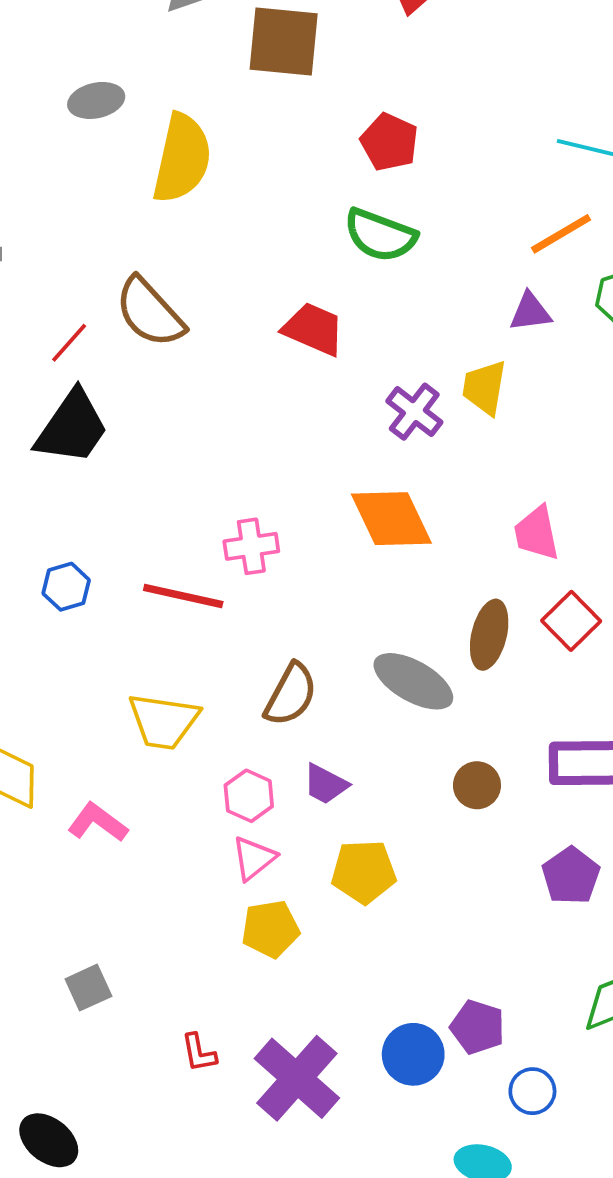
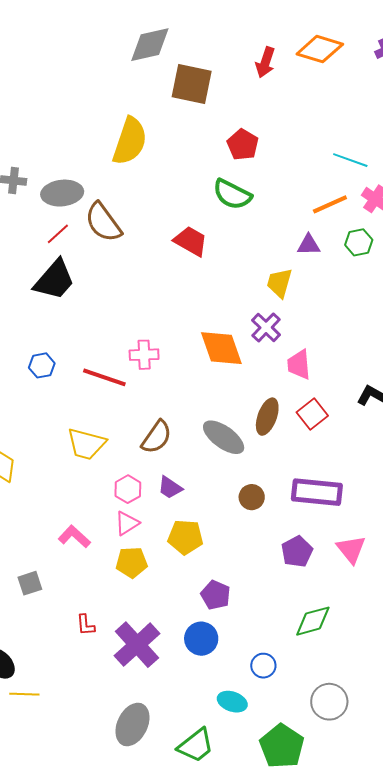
gray ellipse: (96, 100) -> (62, 193), moved, size x1.4
purple cross: (414, 412) -> (266, 327), moved
pink L-shape: (98, 822) -> (74, 537), moved
purple pentagon: (478, 1027) -> (216, 595), moved

